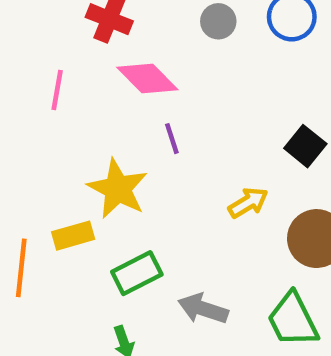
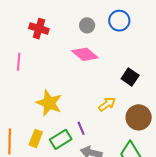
pink diamond: (147, 79) -> (85, 54), moved
purple line: (172, 139) -> (81, 128), moved
yellow rectangle: (73, 236) -> (36, 138), moved, turned -48

